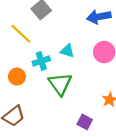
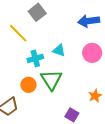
orange circle: (17, 77) -> (28, 85), moved

